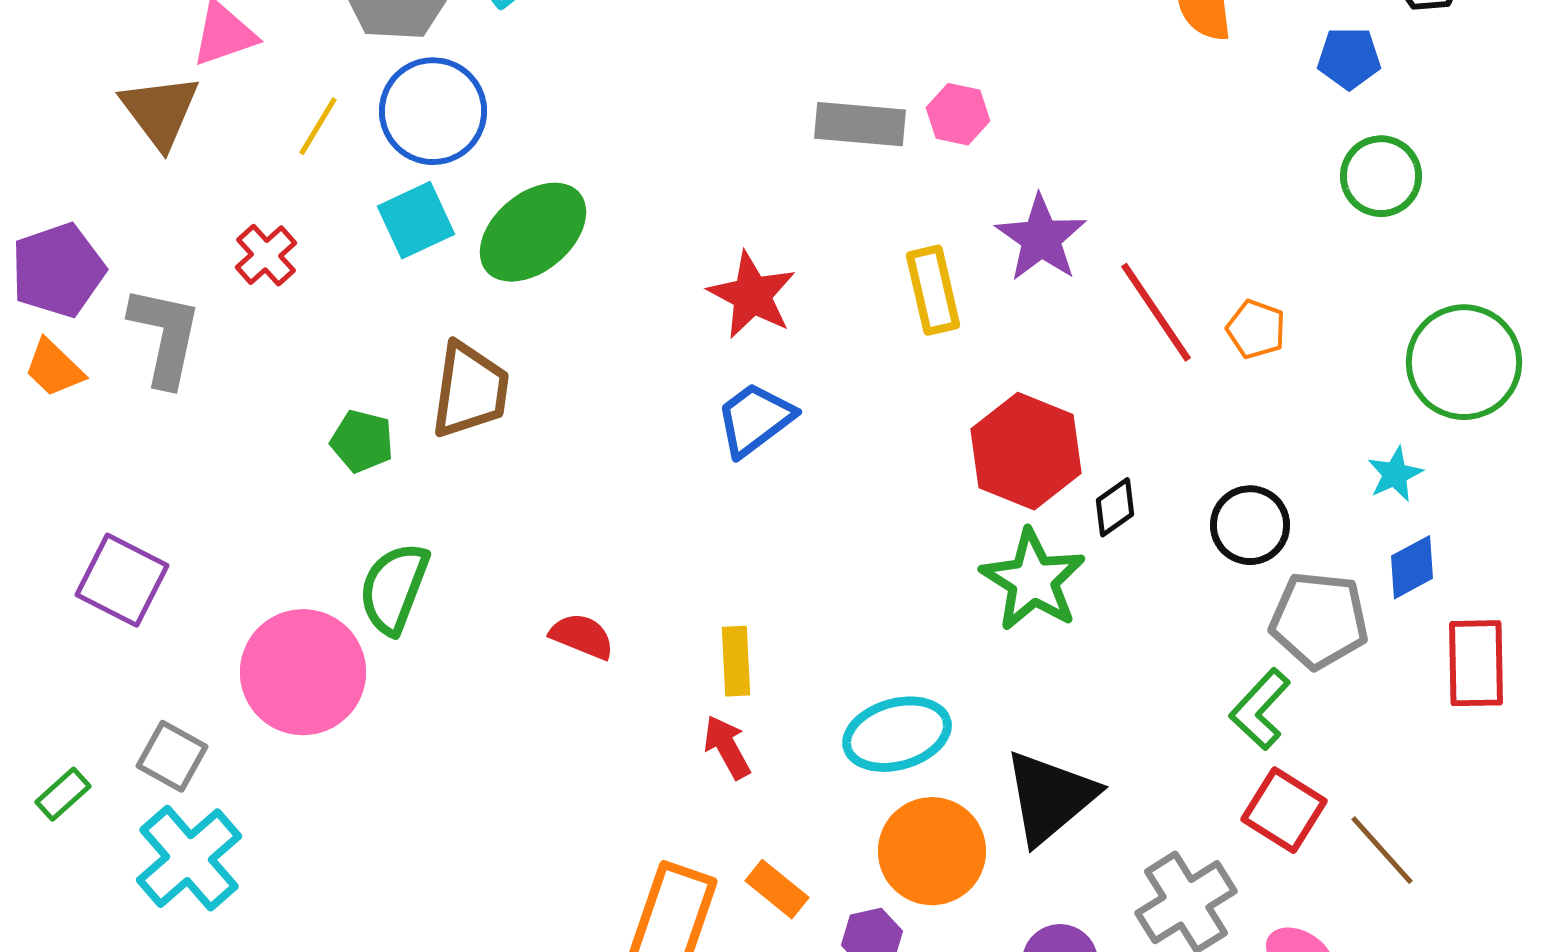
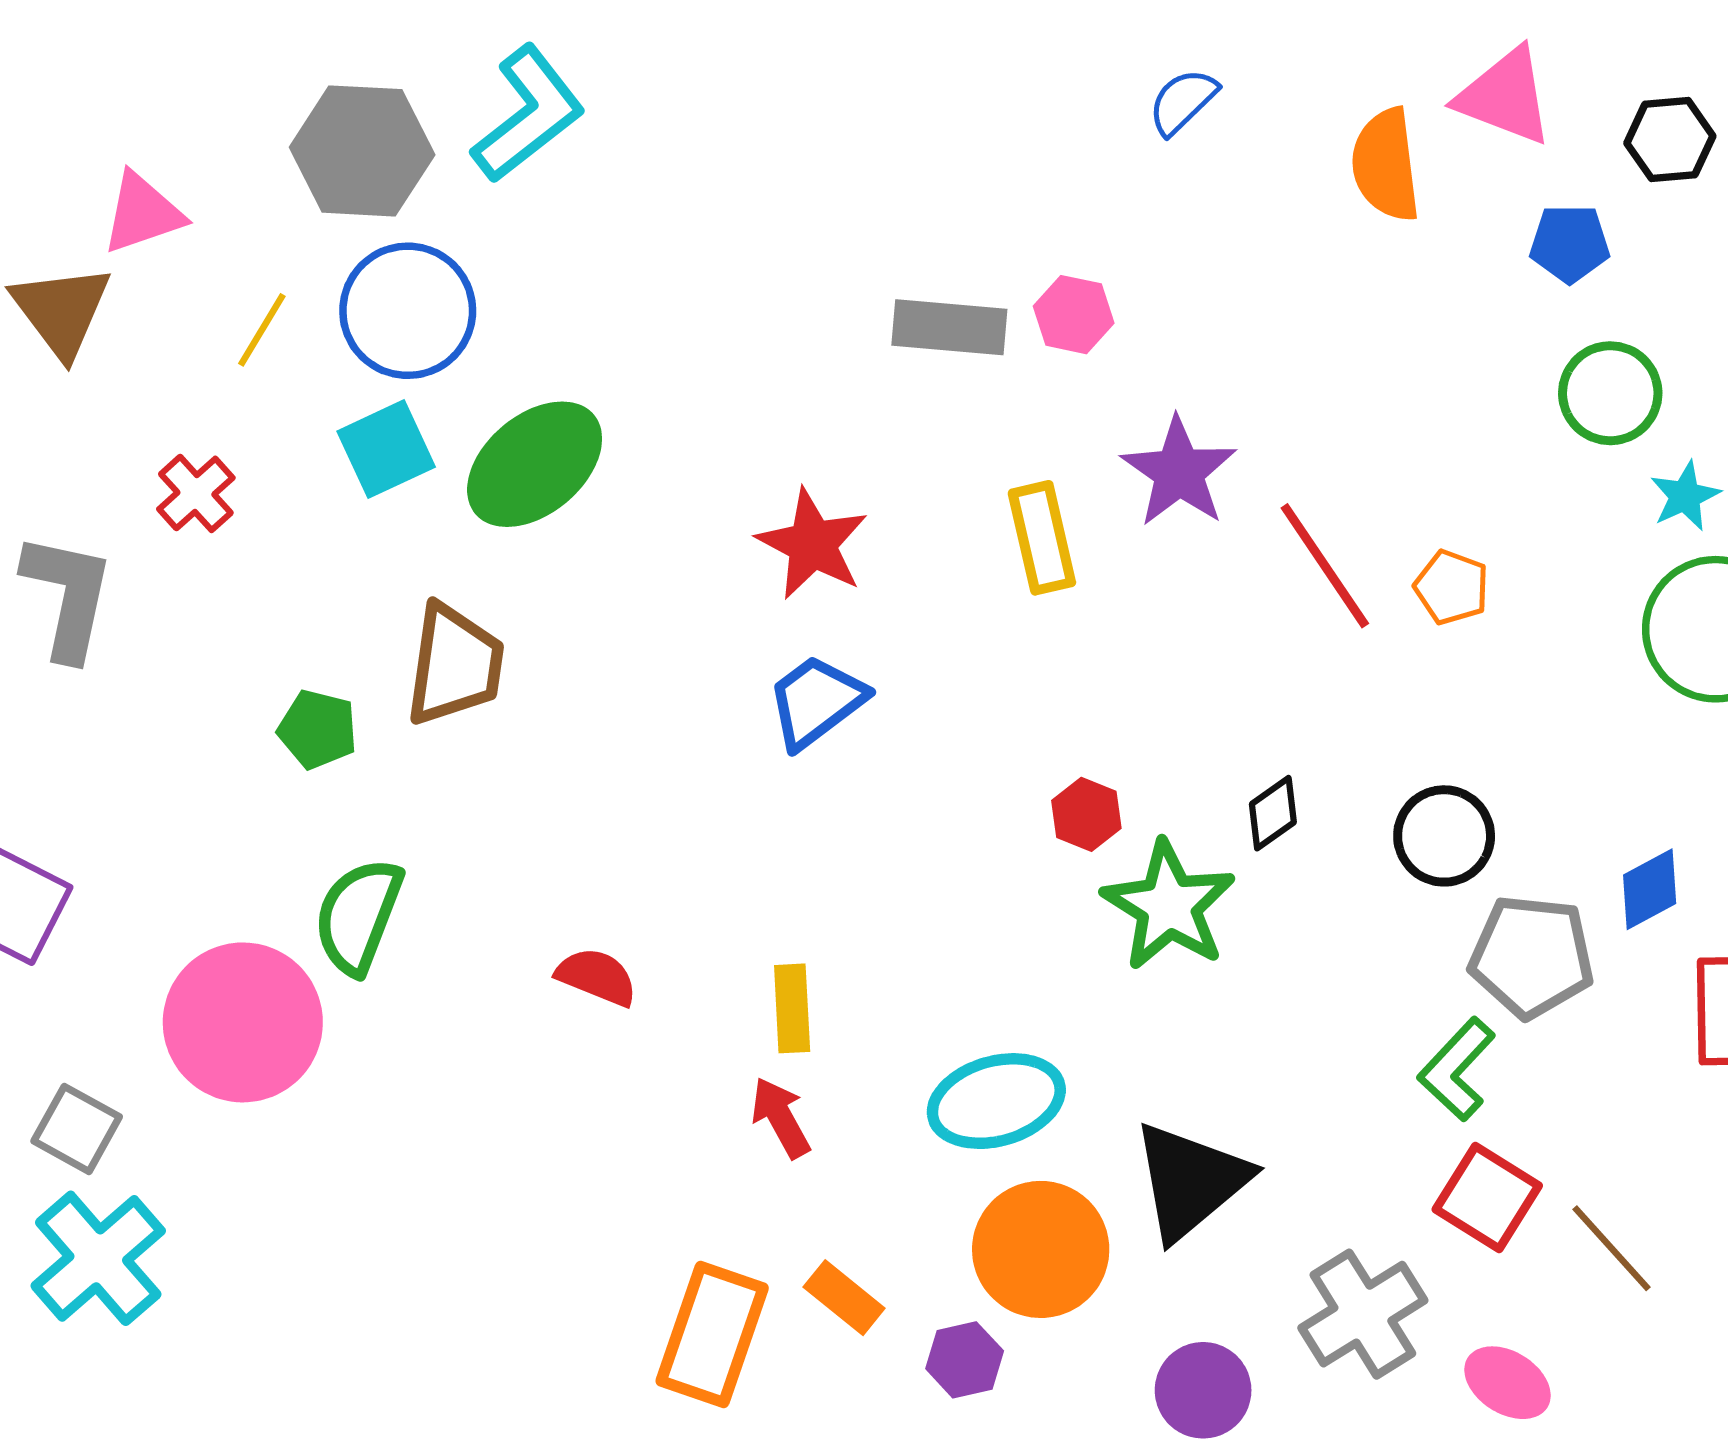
red hexagon: (1026, 451) -> (1086, 814), moved, size x0.5
cyan star: (1395, 474) -> (1685, 496), moved

